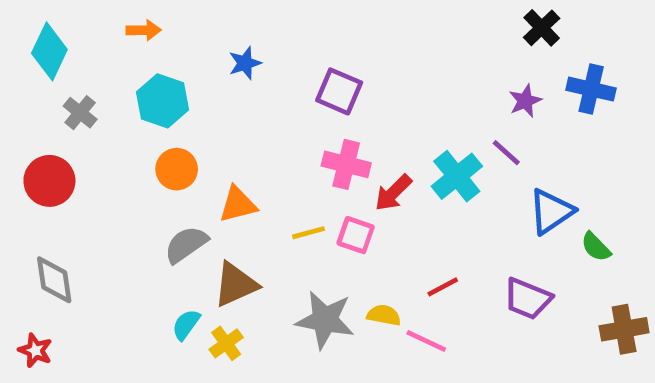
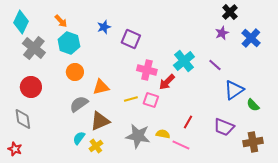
orange arrow: (144, 30) -> (61, 21), moved, turned 48
blue cross: (591, 89) -> (251, 38), turned 30
purple square: (339, 91) -> (131, 39), moved
purple star: (525, 101) -> (222, 33), moved
gray cross: (80, 113) -> (34, 48), size x1.6
cyan cross: (457, 176) -> (184, 61), moved
red circle: (49, 181) -> (31, 87), moved
red line: (443, 287) -> (188, 122), turned -32
brown cross: (624, 329) -> (253, 142), moved

